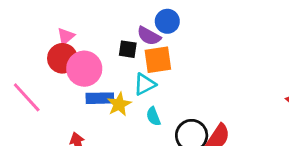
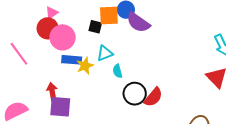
purple semicircle: (149, 36) -> (138, 22), moved, size x1.4
orange square: (158, 60) -> (109, 15), moved
cyan semicircle: (153, 116) -> (118, 71), moved

